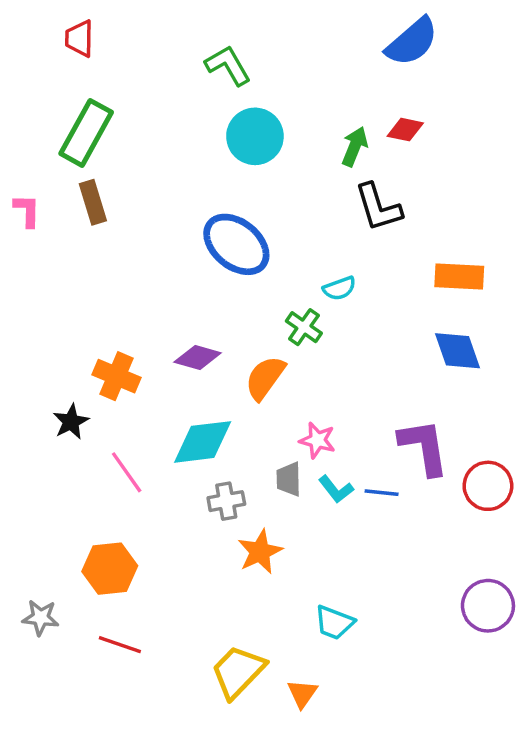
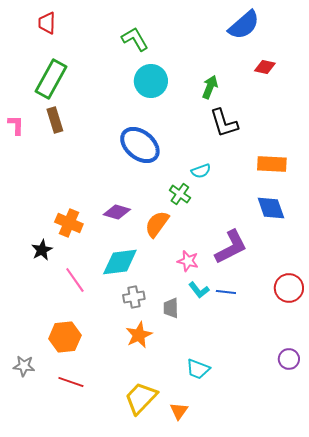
red diamond: (405, 130) -> (265, 67), moved
purple L-shape: (424, 447) -> (231, 247), moved, turned 72
gray trapezoid: (289, 479) -> (171, 308), moved
orange star: (260, 552) -> (139, 335), moved
purple circle: (488, 606) -> (289, 359), size x0.7

